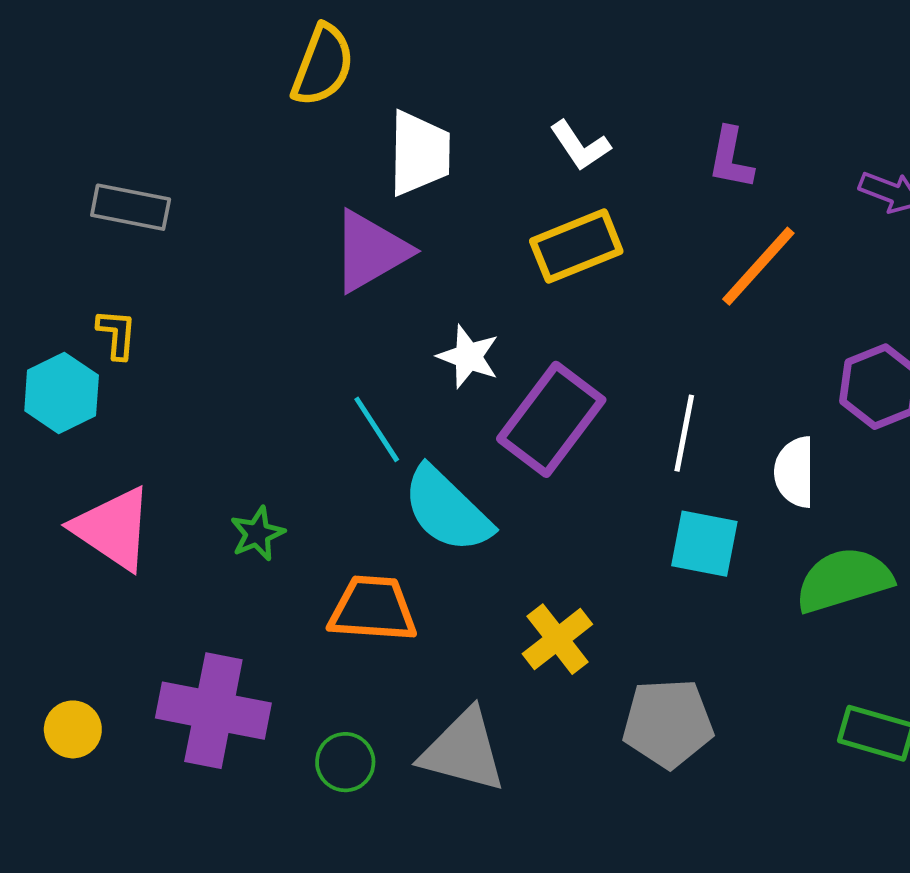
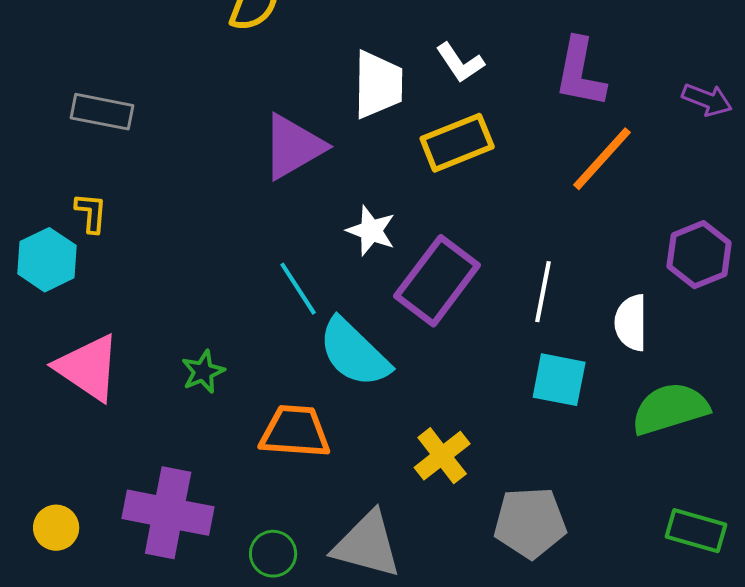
white trapezoid: (419, 153) -> (378, 85), moved
purple L-shape: (731, 158) -> (580, 73), size x1.4

